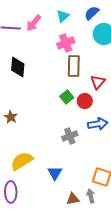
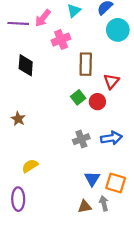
pink cross: (66, 43) -> (61, 40), moved
blue arrow: (98, 124) -> (111, 138), moved
yellow semicircle: (22, 161) -> (30, 166), size x0.7
blue triangle: (55, 173) -> (92, 179), moved

